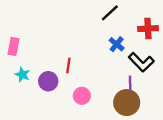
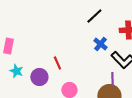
red line: (68, 66) -> (57, 63), turned -32

